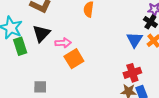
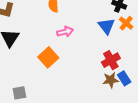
pink arrow: (63, 43) -> (65, 32), moved

